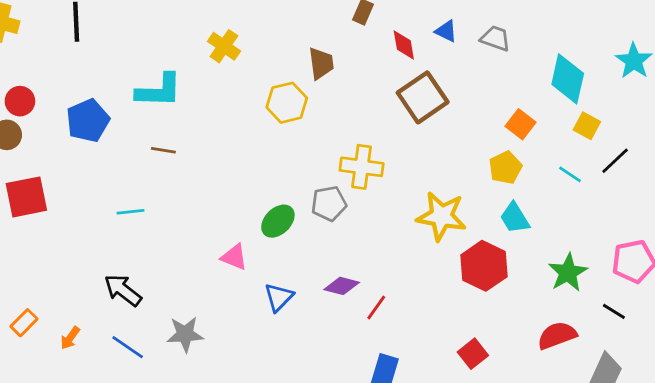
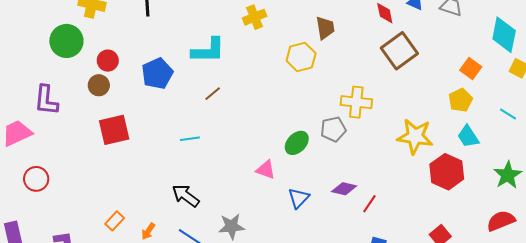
yellow cross: (224, 46) -> (255, 17), turned 35
brown line: (163, 150) -> (213, 94), turned -48
cyan line: (570, 174) -> (508, 114), moved

